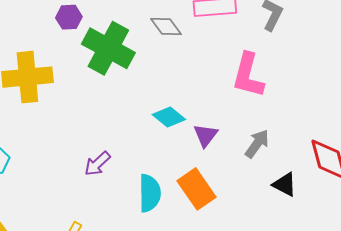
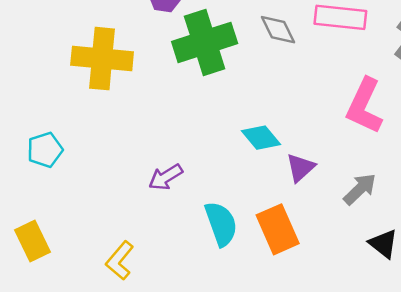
green cross: (108, 48) -> (205, 42), turned 33
cyan semicircle: (150, 193) -> (221, 224), turned -30

